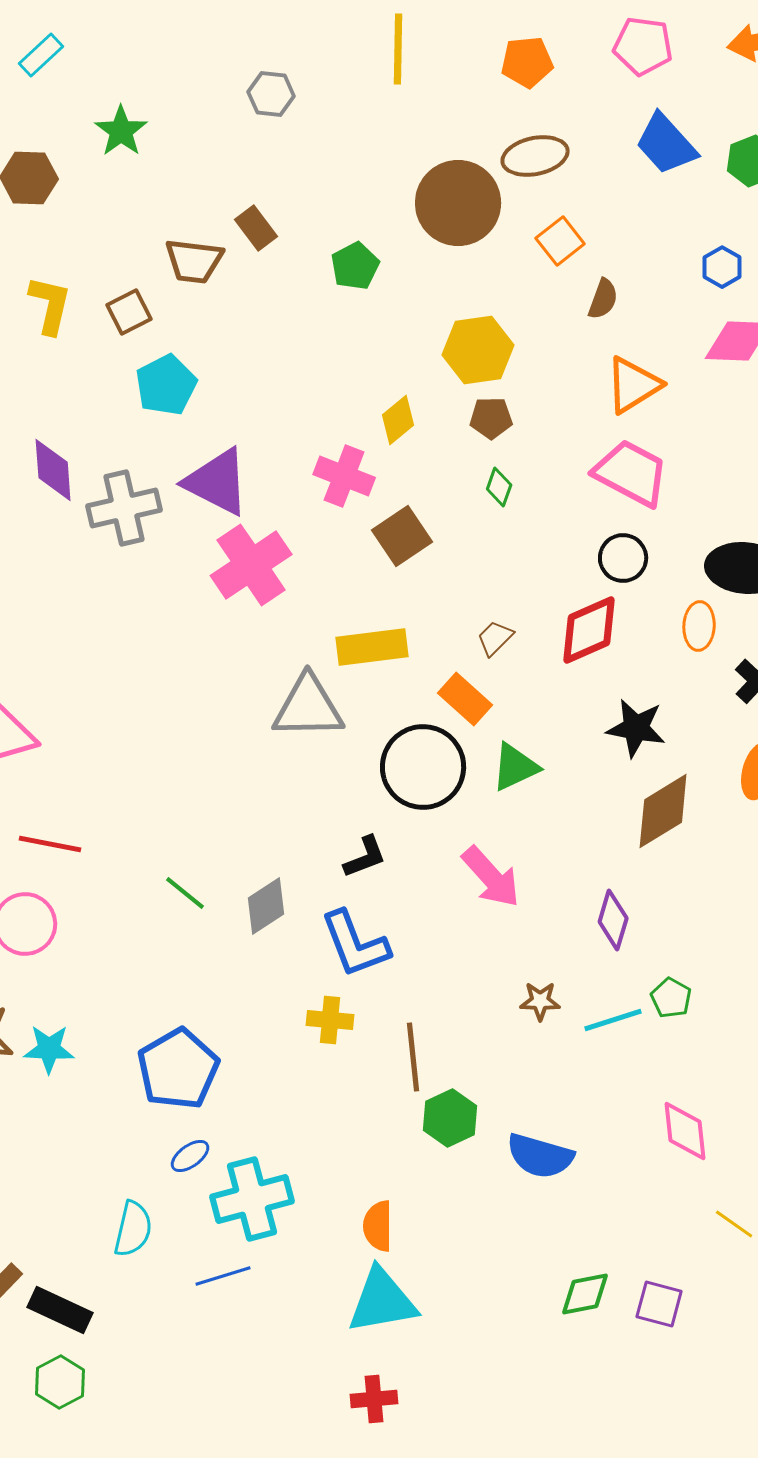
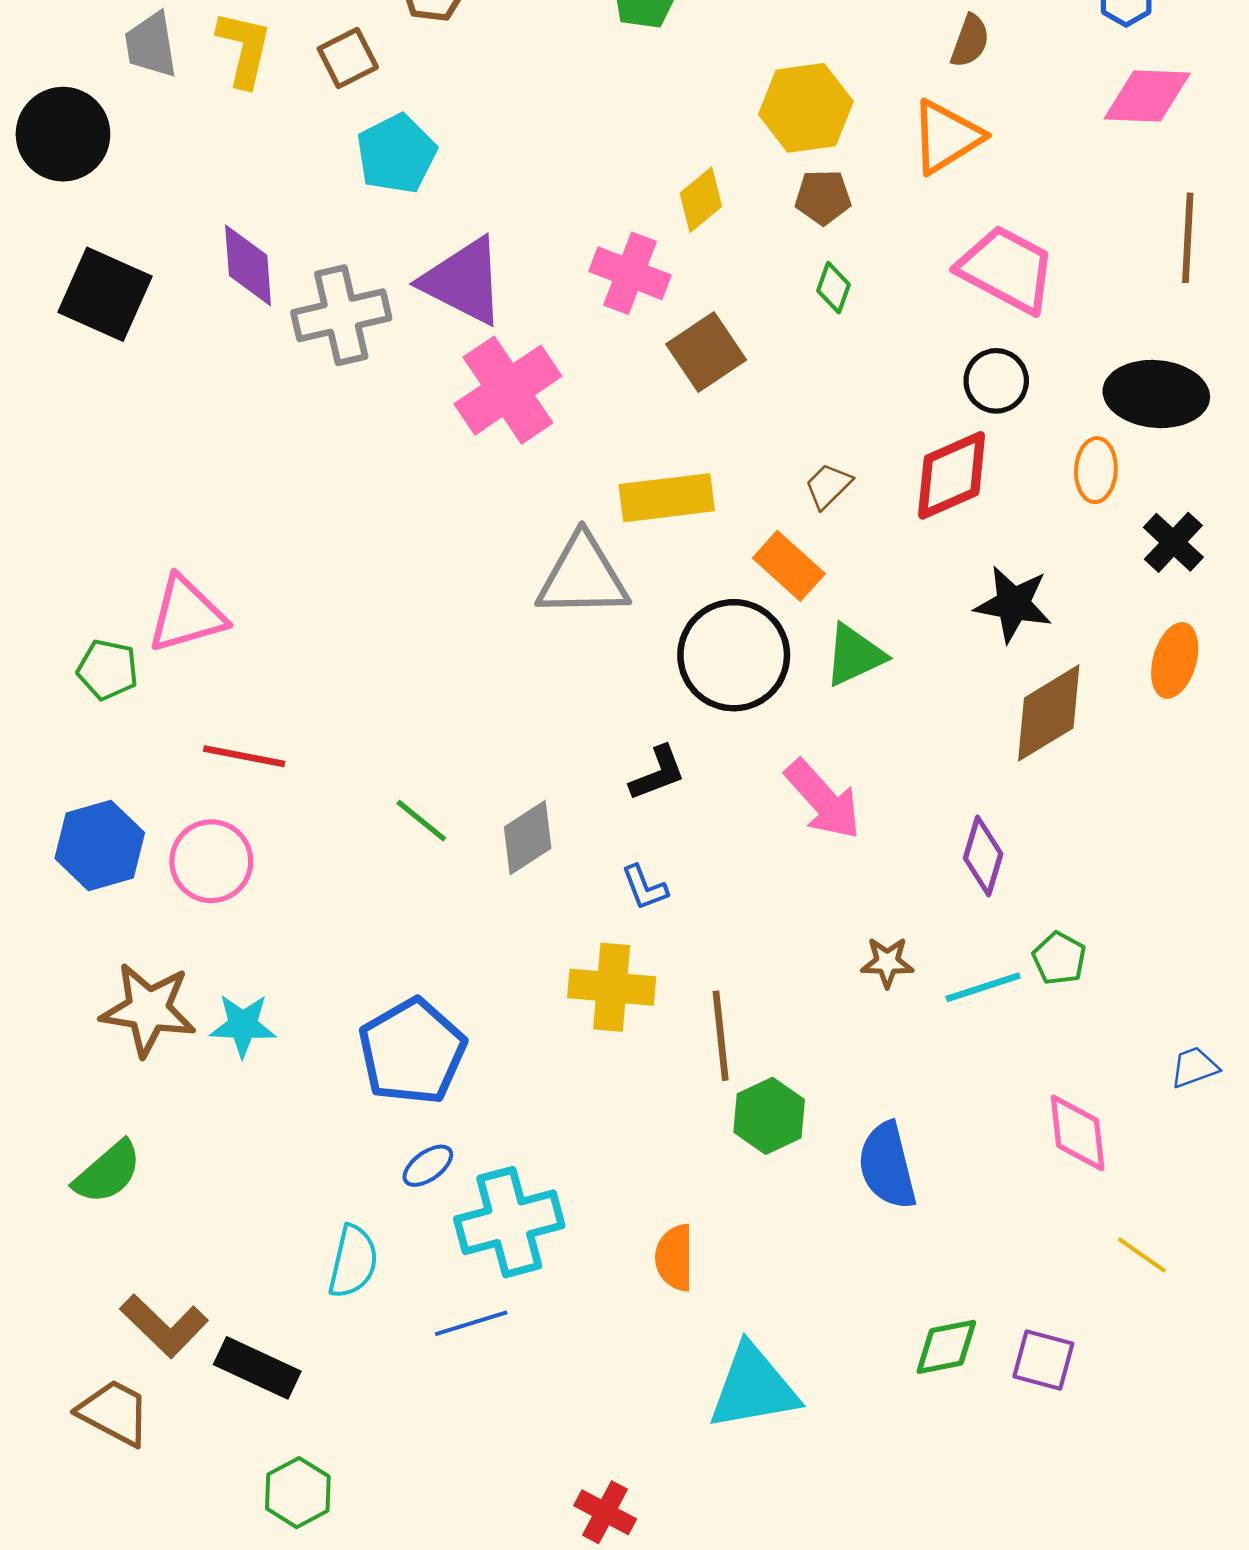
orange triangle: (633, 385) -> (946, 137), moved
blue L-shape: (355, 944) -> (644, 887), size x0.5
yellow cross: (330, 1020) -> (612, 987), size x1.4
blue semicircle: (540, 1156) -> (887, 1166), turned 60
cyan triangle: (382, 1301) -> (753, 1388), moved
green hexagon: (60, 1382) -> (298, 1493), moved
red cross: (374, 1399) -> (605, 1512), moved, turned 33

